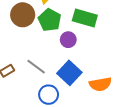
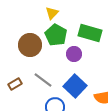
brown circle: (23, 15) -> (30, 45), moved

